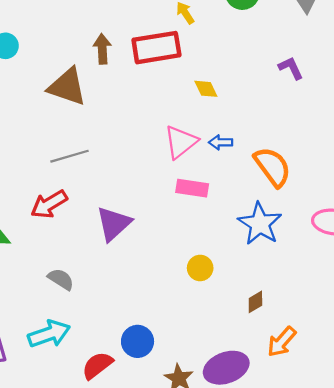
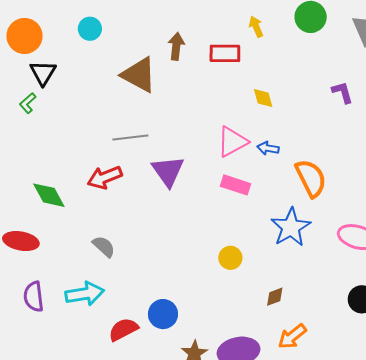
red rectangle: (156, 48) -> (225, 53), size x0.7
purple triangle: (114, 224) -> (168, 171), moved, turned -33

